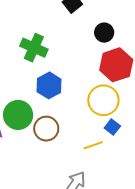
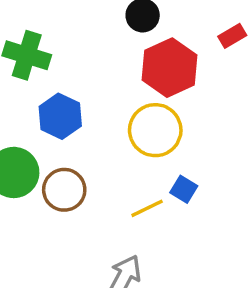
blue square: (112, 127) -> (184, 189), moved

